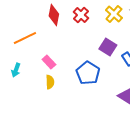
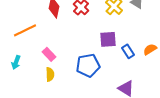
purple square: (108, 47) -> (108, 39), turned -36
blue pentagon: (88, 73) -> (88, 65), turned 30

